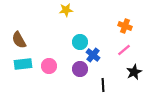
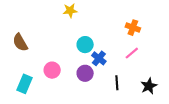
cyan rectangle: (23, 64) -> (24, 84), moved, turned -60
black star: (134, 72) -> (149, 86), moved
black line: (103, 85) -> (117, 83), moved

